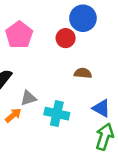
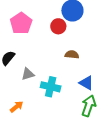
orange arrow: (13, 115) -> (17, 107), moved

